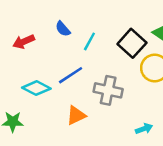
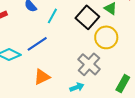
gray cross: (108, 90) -> (89, 64), moved, turned 30
cyan arrow: (144, 129) -> (77, 87), moved

